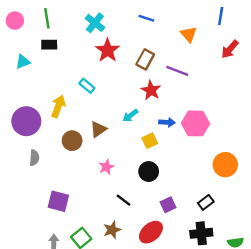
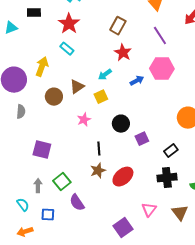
red star: (107, 50) -> (69, 24), moved
purple line: (177, 71) -> (160, 36), moved, turned 36
blue arrow: (167, 122) -> (137, 81), turned -32
pink hexagon: (196, 123) -> (162, 69), moved
yellow square: (150, 141) -> (101, 97), moved
black line: (123, 200) -> (99, 149), turned 48
purple square: (168, 205) -> (142, 139), moved
brown star: (112, 230) -> (98, 171), moved

